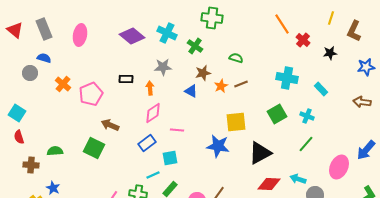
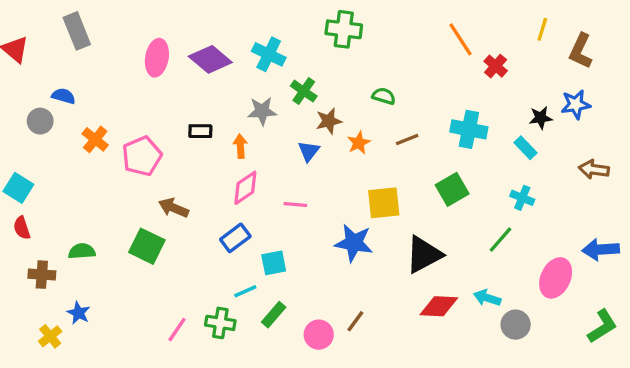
gray rectangle: (44, 29) -> (77, 31), moved
pink ellipse: (80, 35) -> (157, 58), moved
green cross: (195, 46) -> (304, 91), moved
black star: (330, 53) -> (541, 118), moved
blue star: (366, 67) -> (576, 104), moved
brown line: (241, 84) -> (407, 139), moved
blue triangle: (191, 91) -> (309, 151), turned 40
cyan cross: (307, 116) -> (522, 198), moved
pink line: (177, 130) -> (295, 204), moved
blue arrow: (366, 150) -> (601, 250), turned 45

